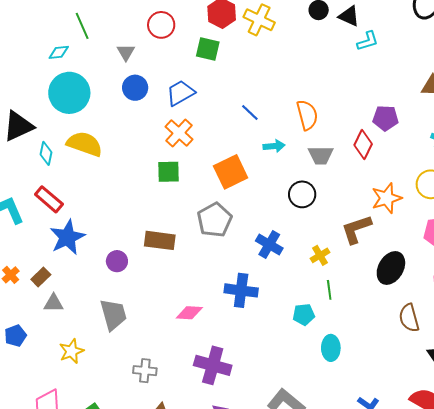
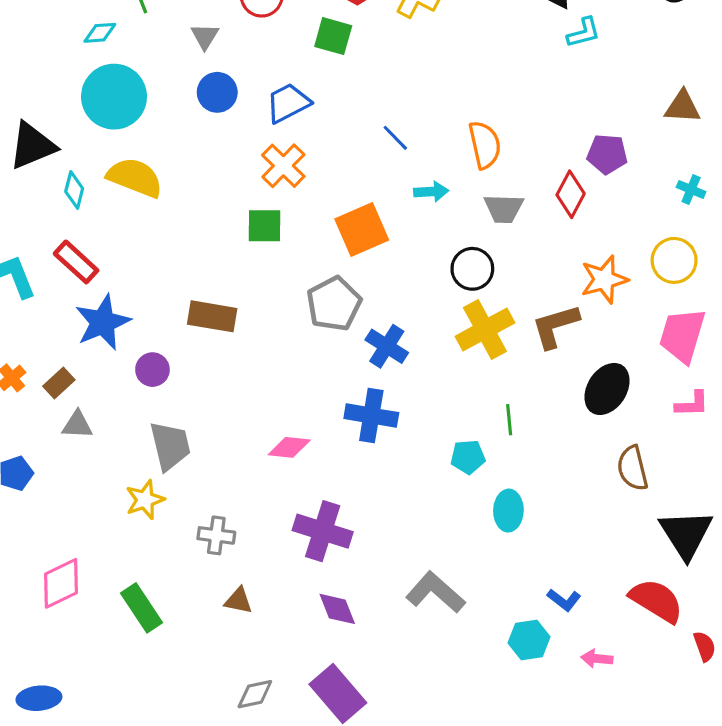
brown rectangle: (160, 240) -> (212, 316), moved
blue cross: (269, 245) -> (387, 346), moved
yellow cross: (320, 255) -> (485, 330), moved, size x1.8
purple circle: (117, 261) -> (152, 370), moved
yellow star: (72, 351) -> (145, 500), moved

